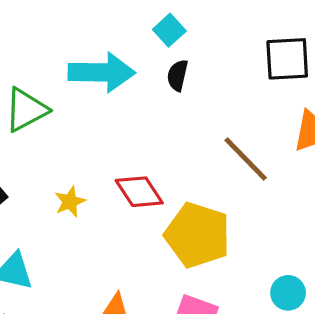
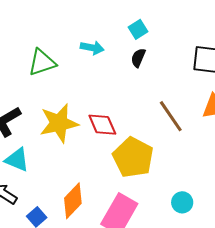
cyan arrow: (102, 72) -> (92, 48), size x0.6
yellow star: (70, 202) -> (59, 123), size x2.0

